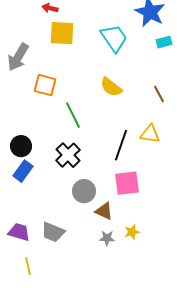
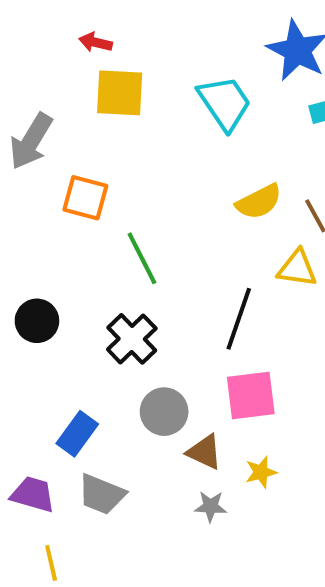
yellow semicircle: (111, 87) -> (259, 202), moved, turned -65
yellow triangle: (150, 134) -> (297, 268), moved
blue rectangle: (23, 171) -> (77, 434), moved
yellow star: (132, 232) -> (261, 472), moved

